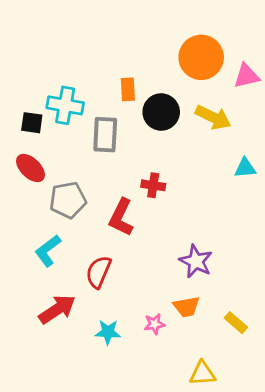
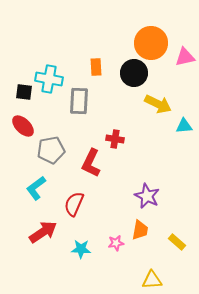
black circle: (161, 112) -> (134, 73), moved
yellow arrow: (213, 117) -> (158, 104), moved
orange trapezoid: (186, 307) -> (140, 230), turned -70

